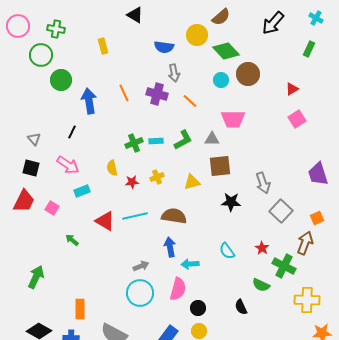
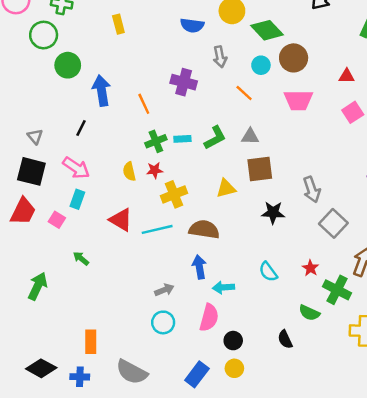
gray arrow: (174, 73) -> (220, 57), moved
red triangle: (292, 89) -> (347, 76), turned 32
orange line: (124, 93) -> (144, 104), moved
orange line: (190, 101) -> (244, 93), moved
pink trapezoid: (233, 119) -> (298, 100), moved
black square: (31, 168) -> (31, 171), size x1.4
yellow cross: (157, 177) -> (174, 194), moved, size x1.5
red star: (132, 182) -> (155, 170), moved
cyan rectangle: (82, 191) -> (77, 199), moved, turned -49
red triangle: (105, 221) -> (121, 220), moved
green arrow: (36, 277) -> (38, 286), moved
cyan circle: (140, 293) -> (163, 322), size x0.7

